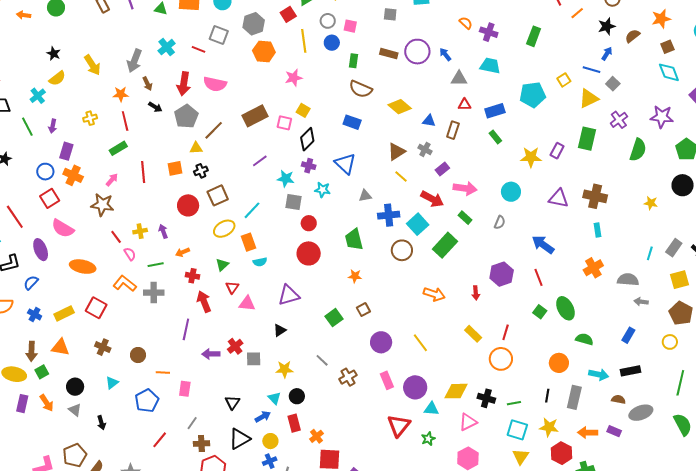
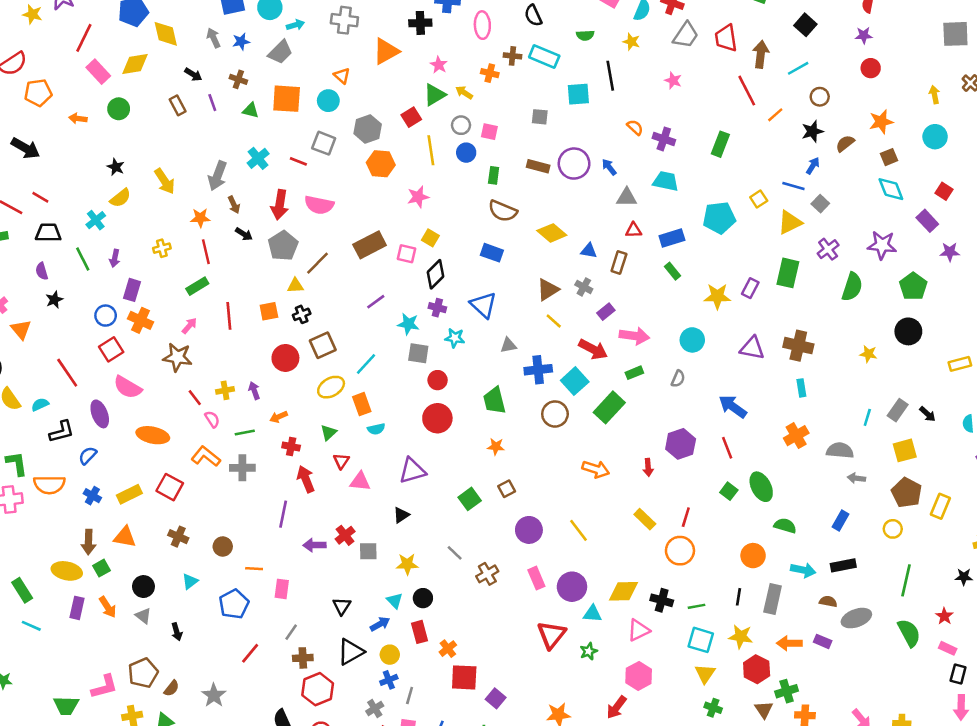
green rectangle: (465, 218) -> (634, 373), turned -64

